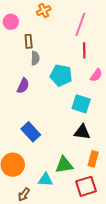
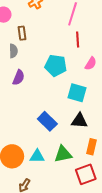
gray semicircle: (35, 58) -> (13, 51), moved
blue rectangle: (31, 132) -> (47, 121), moved
cyan triangle: (46, 180) -> (37, 156), moved

